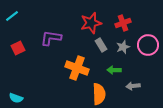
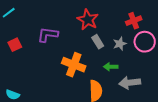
red star: (91, 23) -> (88, 20), turned -30
red cross: (123, 23) -> (134, 21), moved
gray arrow: (133, 86) -> (130, 83), size x1.5

